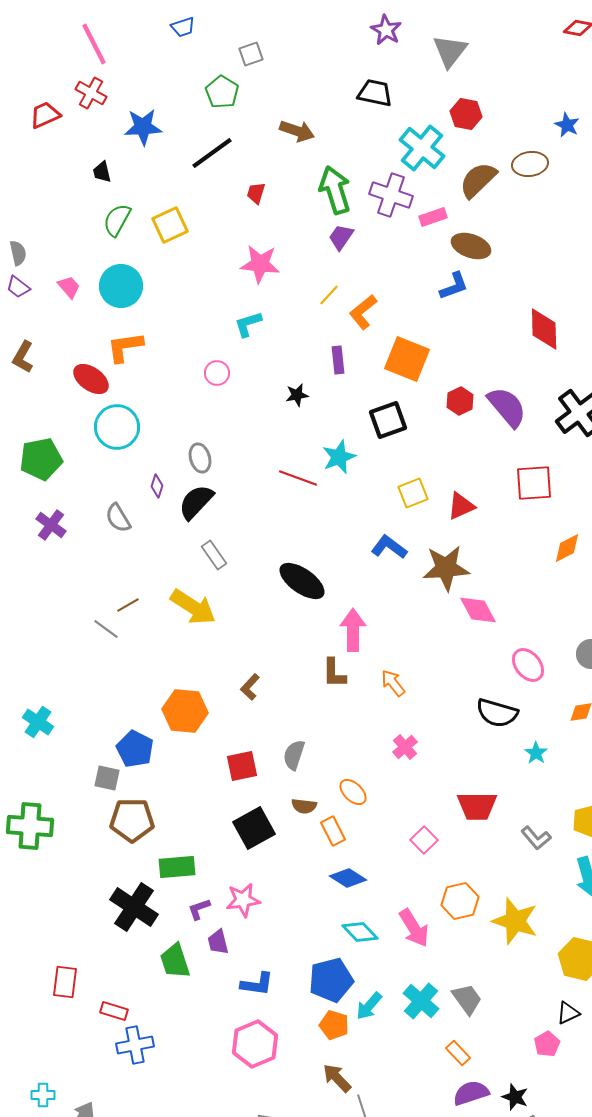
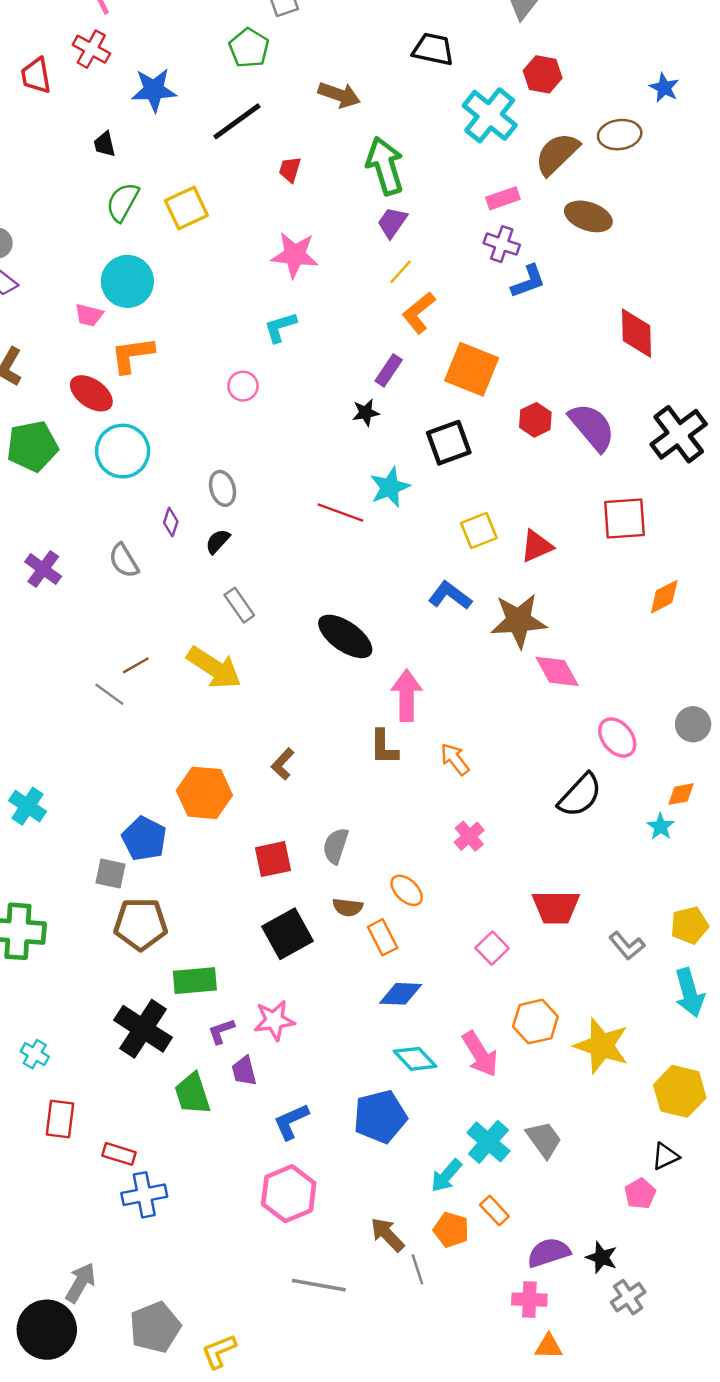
red trapezoid: (45, 115) -> (36, 76), turned -76
purple cross: (391, 195) -> (502, 244), moved, size x0.7
brown ellipse: (471, 246) -> (588, 216), moved
pink trapezoid: (69, 287) -> (89, 315), moved, turned 145
yellow line: (329, 295) -> (401, 272), moved
purple rectangle: (338, 360) -> (389, 370), turned 40
black star: (297, 395) -> (366, 413), moved
green pentagon: (41, 459) -> (32, 446), moved
black semicircle: (196, 502) -> (218, 541), size x0.6
black semicircle: (497, 713) -> (580, 795), turned -63
cyan star: (536, 753) -> (661, 827), moved
blue diamond: (348, 878) -> (401, 994), turned -30
blue L-shape: (257, 984) -> (291, 1121), turned 148
cyan arrow: (369, 1006) -> (446, 1176), moved
orange pentagon: (334, 1025) -> (451, 1230), moved
orange rectangle: (458, 1053) -> (494, 1210), moved
cyan cross: (43, 1095) -> (35, 1054), moved, turned 30

